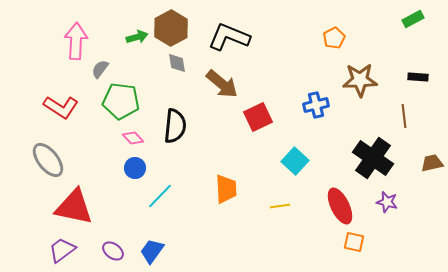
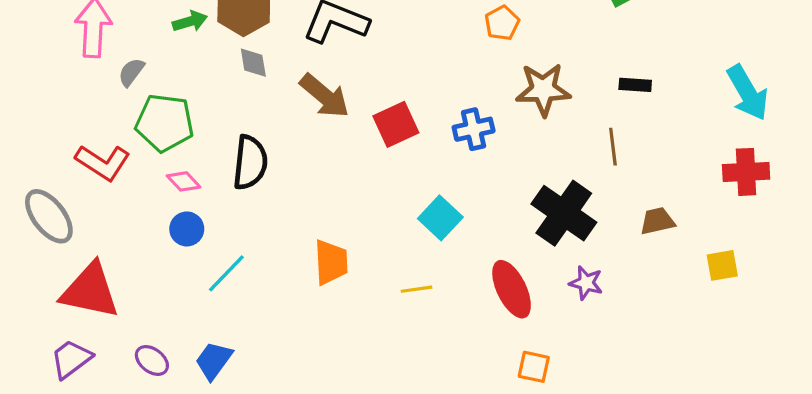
red L-shape: (61, 107) -> (103, 162), moved
red square: (258, 117) -> (396, 124), moved
orange square: (354, 242) -> (534, 367), moved

